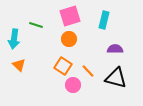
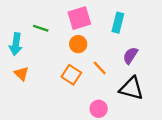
purple semicircle: (115, 49) -> (130, 55), turned -56
orange line: (88, 71) -> (100, 68), moved
pink circle: (73, 85) -> (99, 109), moved

